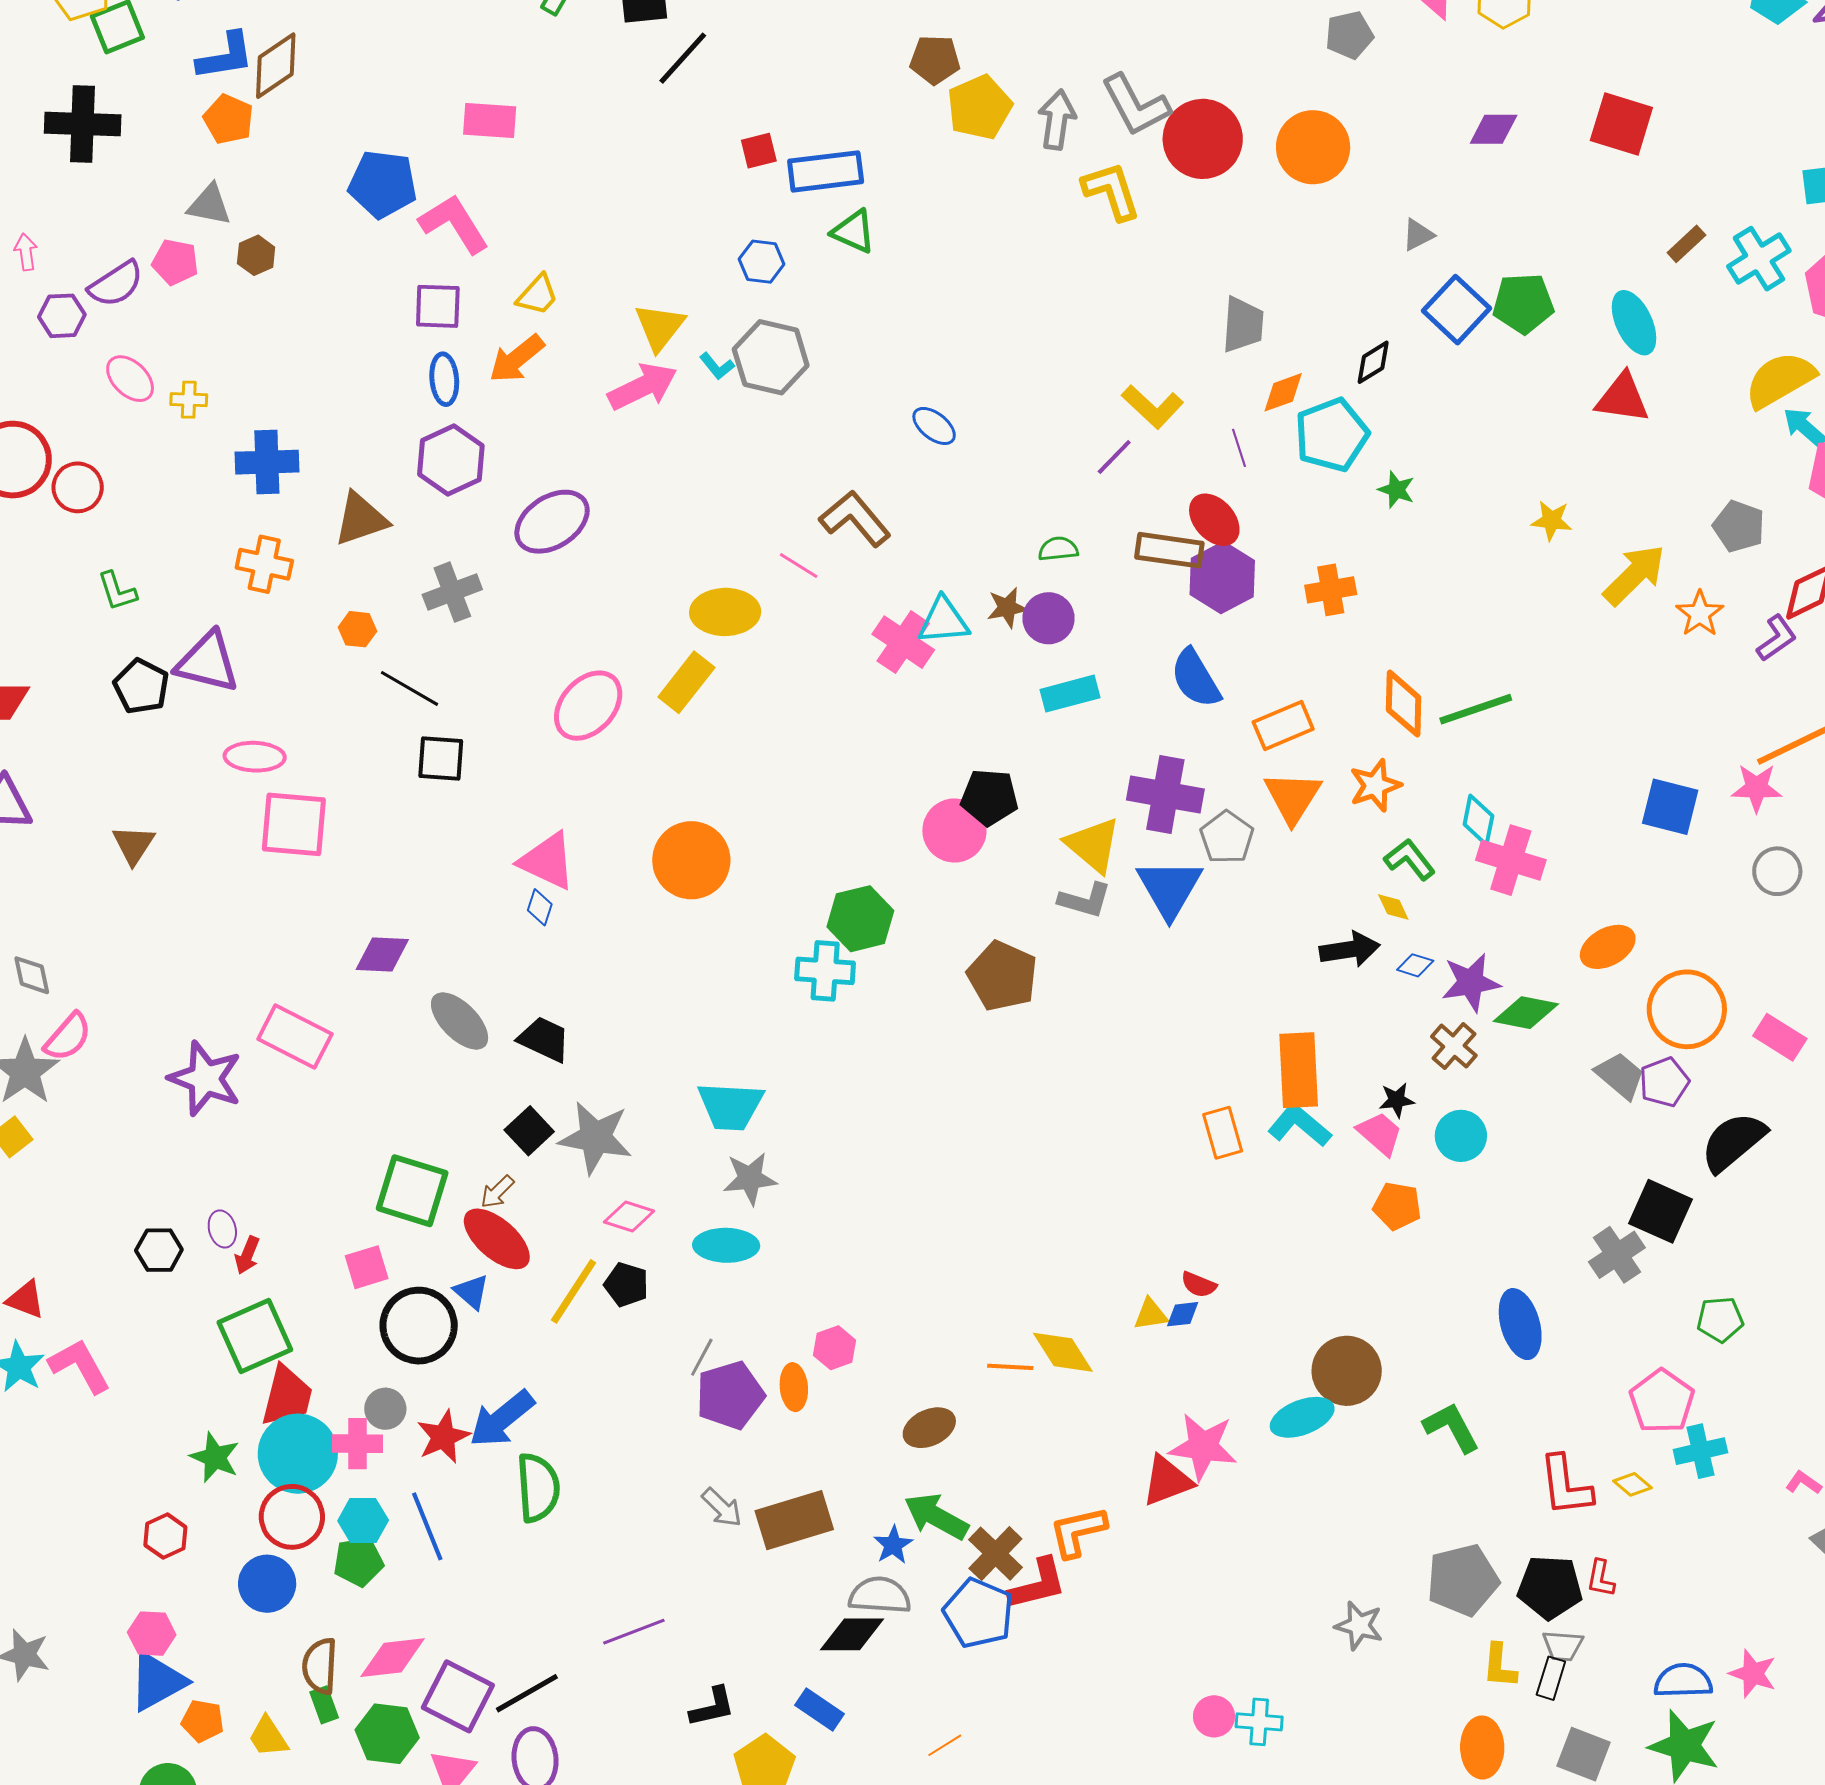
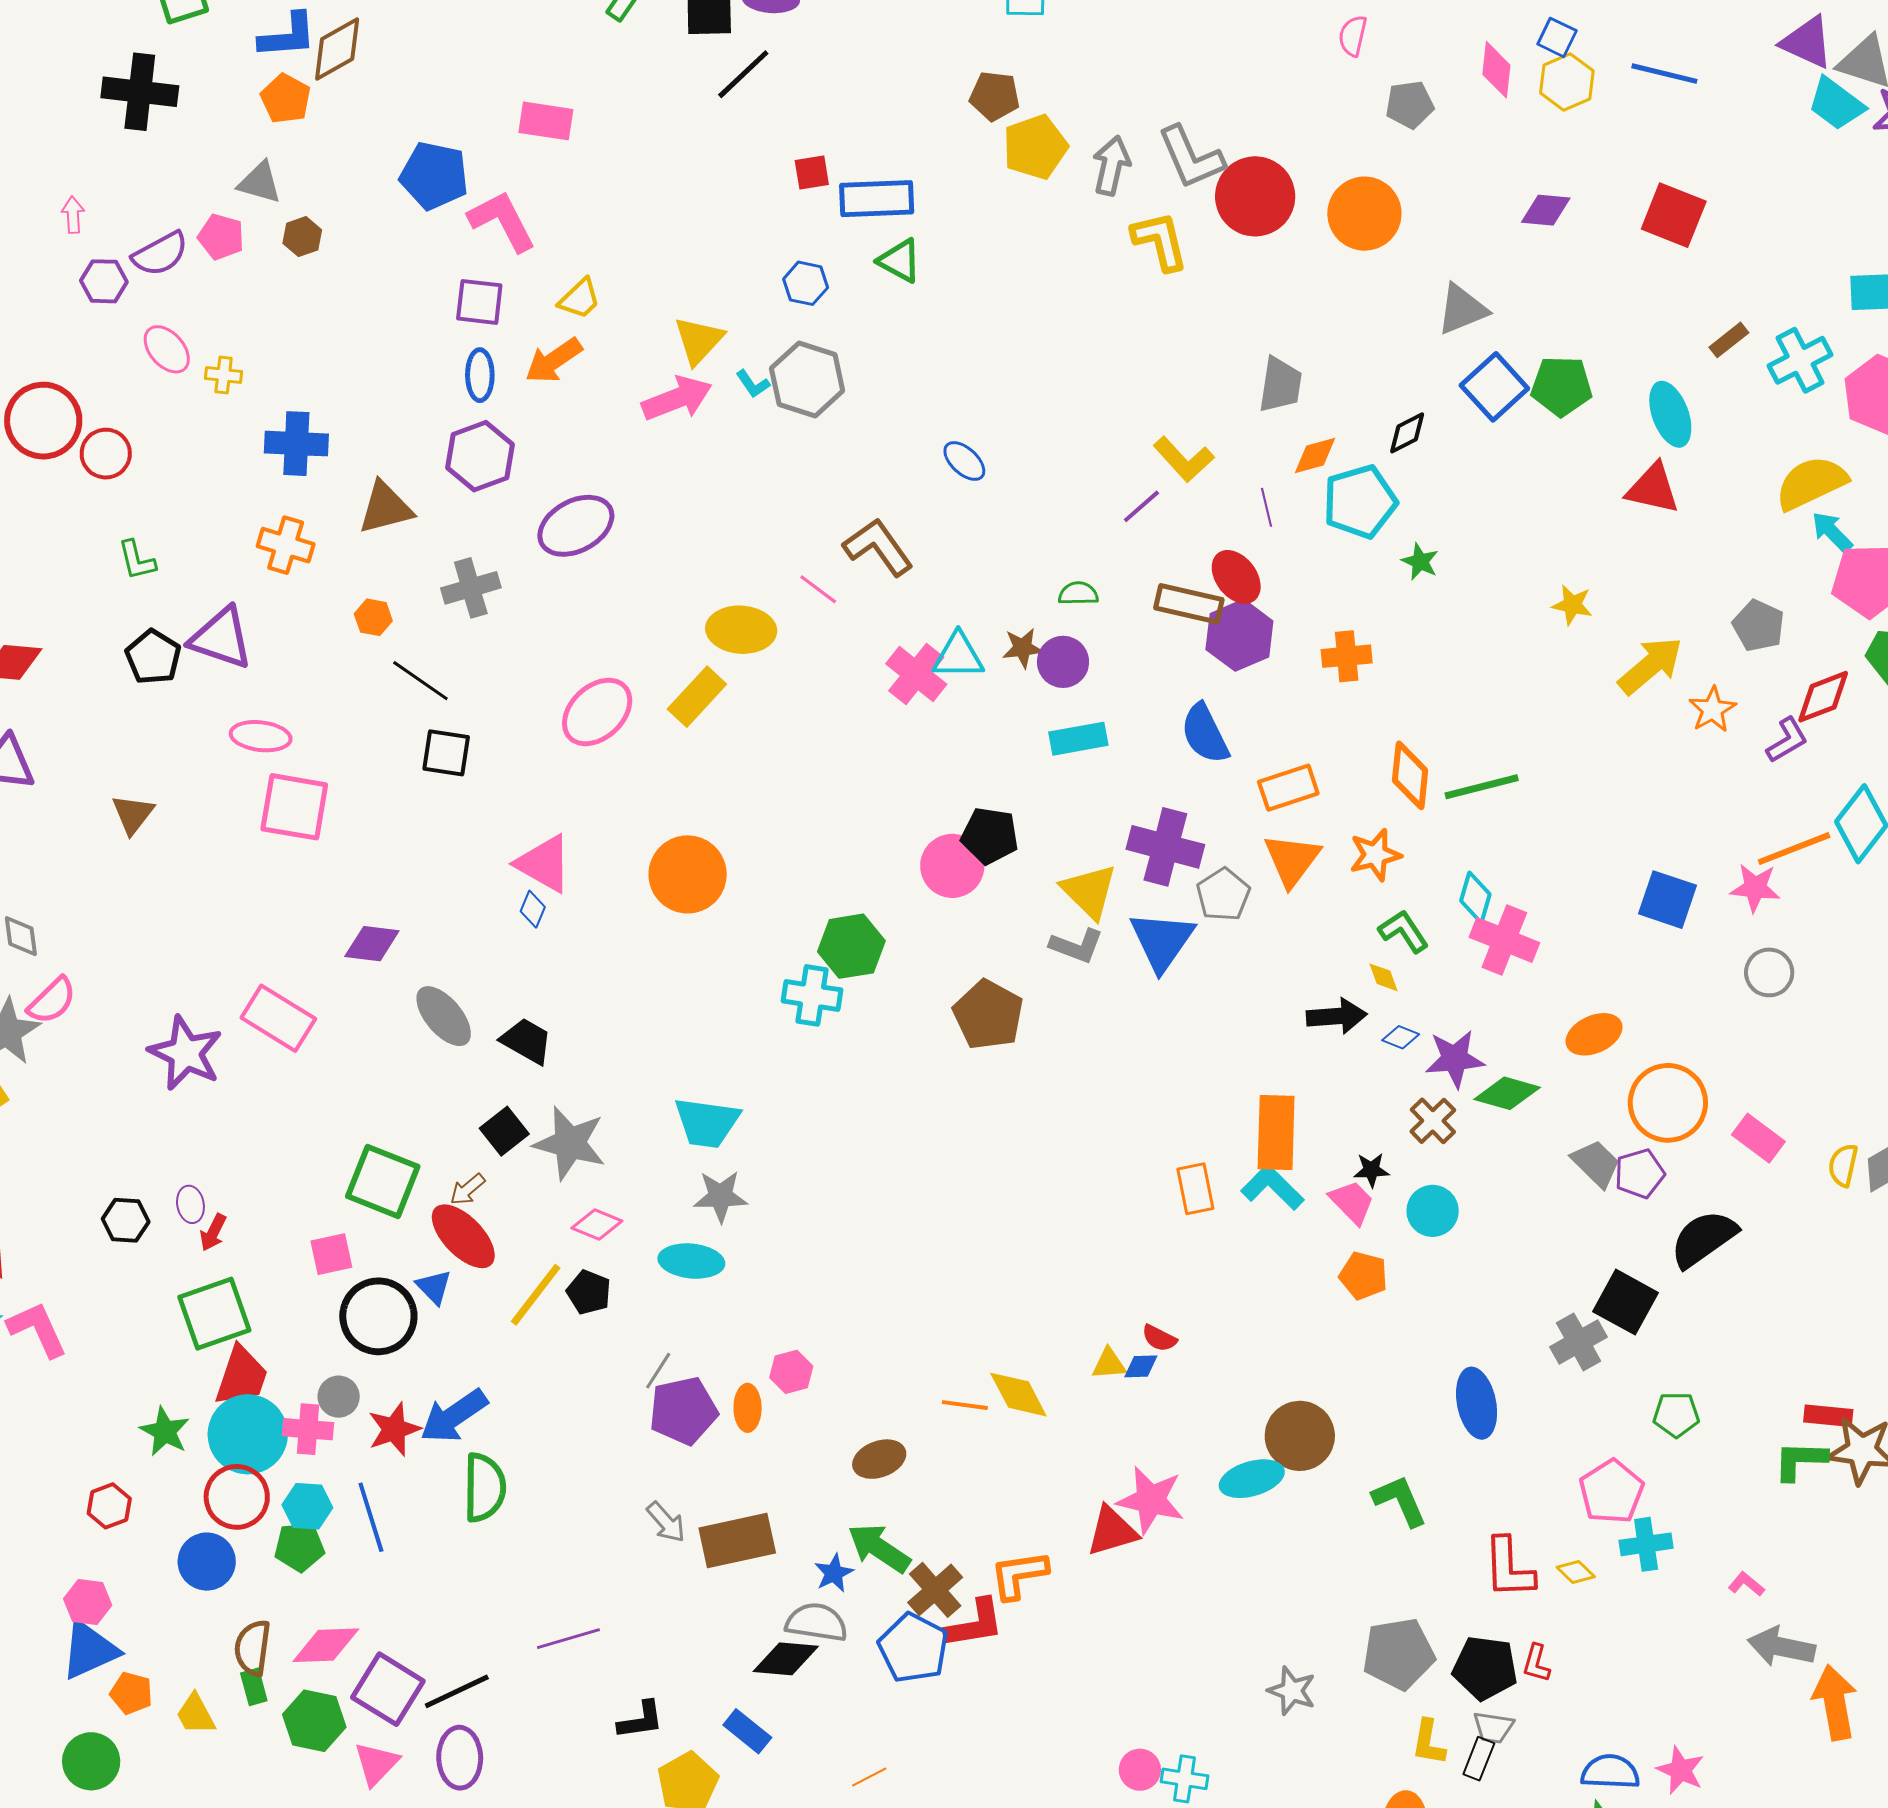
gray triangle: (1418, 235) -> (1462, 309), size x1.6

